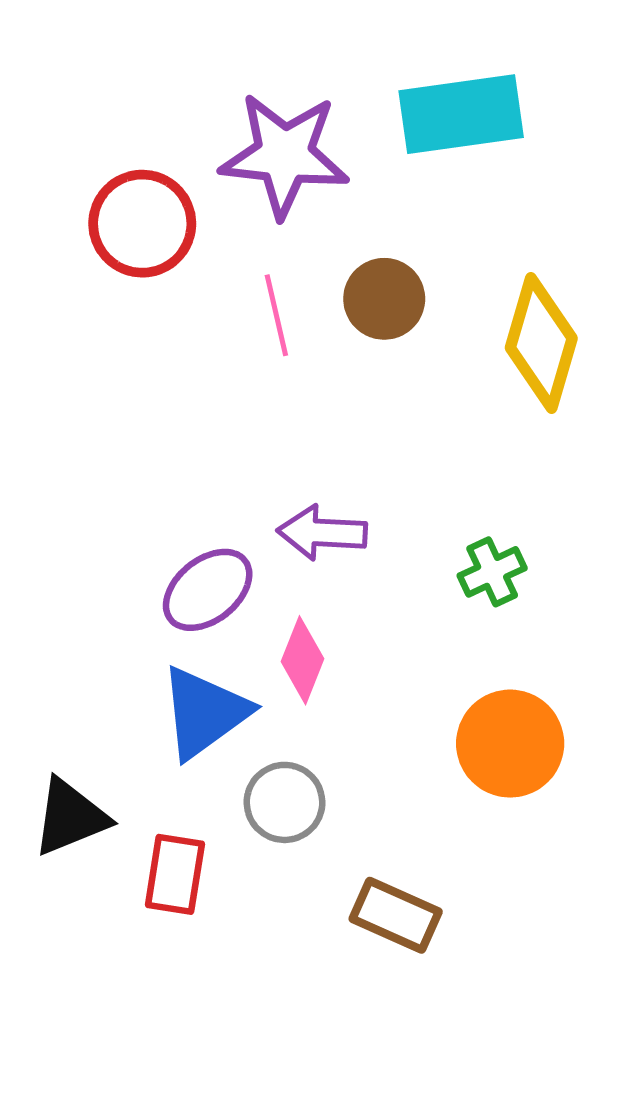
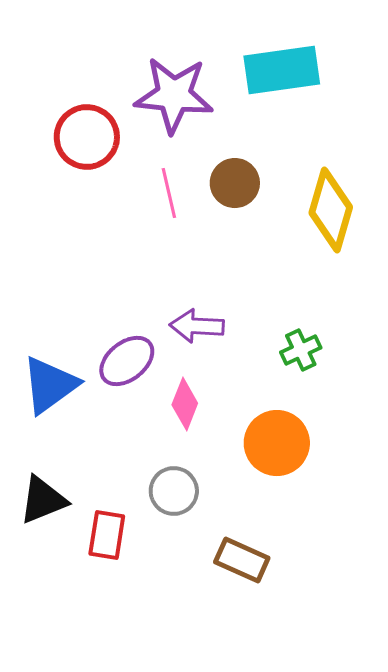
blue triangle: (204, 712) -> (50, 385), moved
orange circle: (510, 744) -> (277, 443), moved

